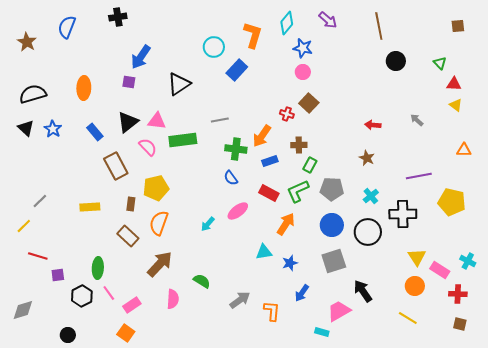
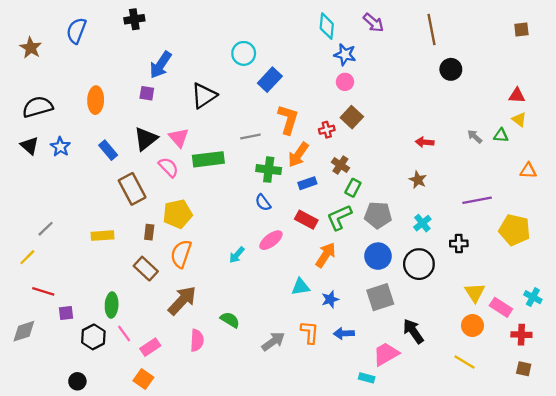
cyan diamond: (287, 23) -> (327, 26), turned -35
orange L-shape: (253, 35) -> (288, 119), moved
green triangle: (440, 63) -> (501, 135), moved, turned -40
red cross: (287, 114) -> (327, 130), turned -32
pink triangle: (157, 121) -> (179, 138), turned 42
brown cross: (299, 145) -> (340, 165), turned 35
black cross: (403, 214) -> (459, 244), size x0.6
blue arrow: (302, 293) -> (344, 333), turned 54
gray diamond: (23, 310) -> (24, 331), moved
orange L-shape: (272, 311) -> (310, 332), moved

